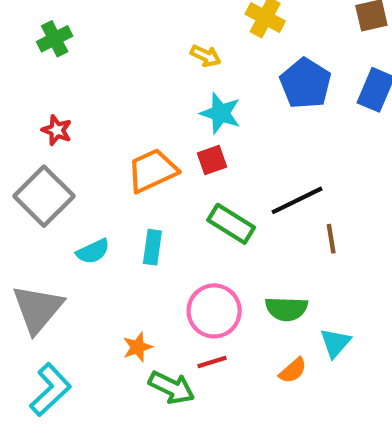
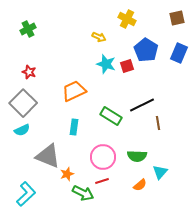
red square: (212, 160) -> (127, 66), moved
cyan semicircle: (93, 251) -> (22, 130), moved
gray triangle: (38, 309) -> (48, 156), moved, turned -48

